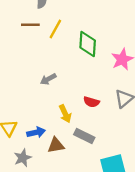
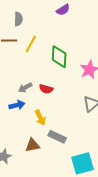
red semicircle: (91, 102) -> (46, 89), moved
blue arrow: (36, 132) -> (17, 105), moved

